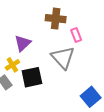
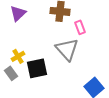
purple triangle: (23, 43) -> (18, 13), moved

